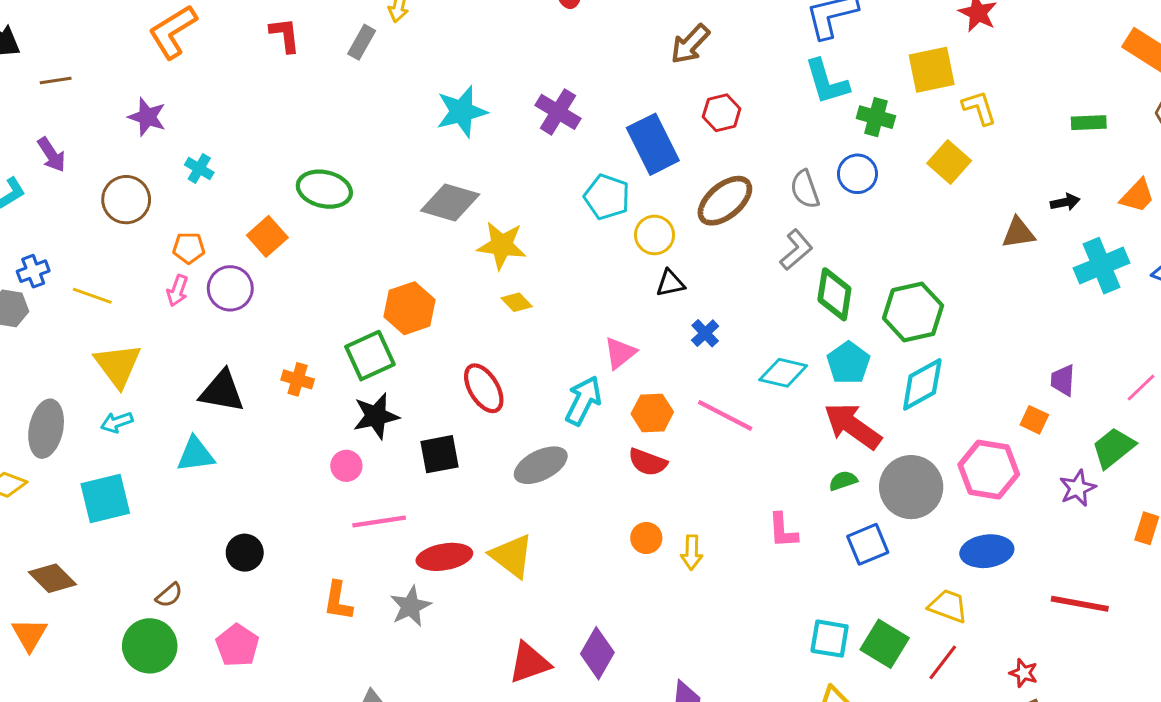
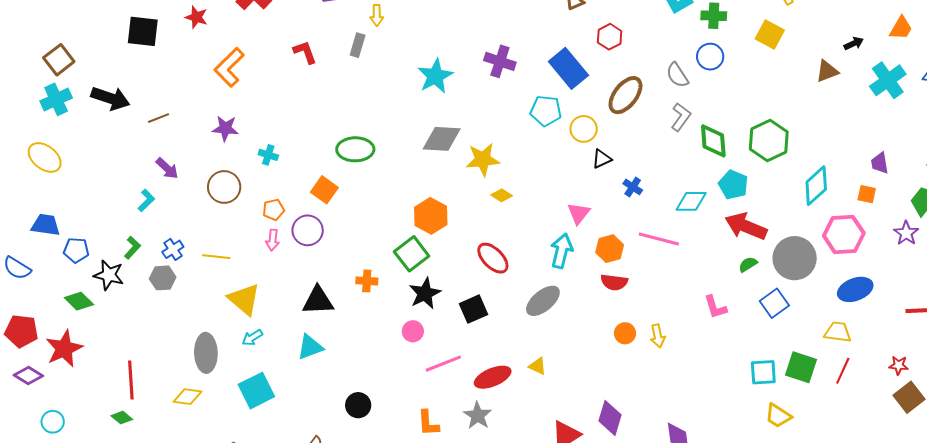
cyan diamond: (922, 384) -> (816, 186), moved
yellow triangle: (512, 556) -> (538, 366), size x0.6

